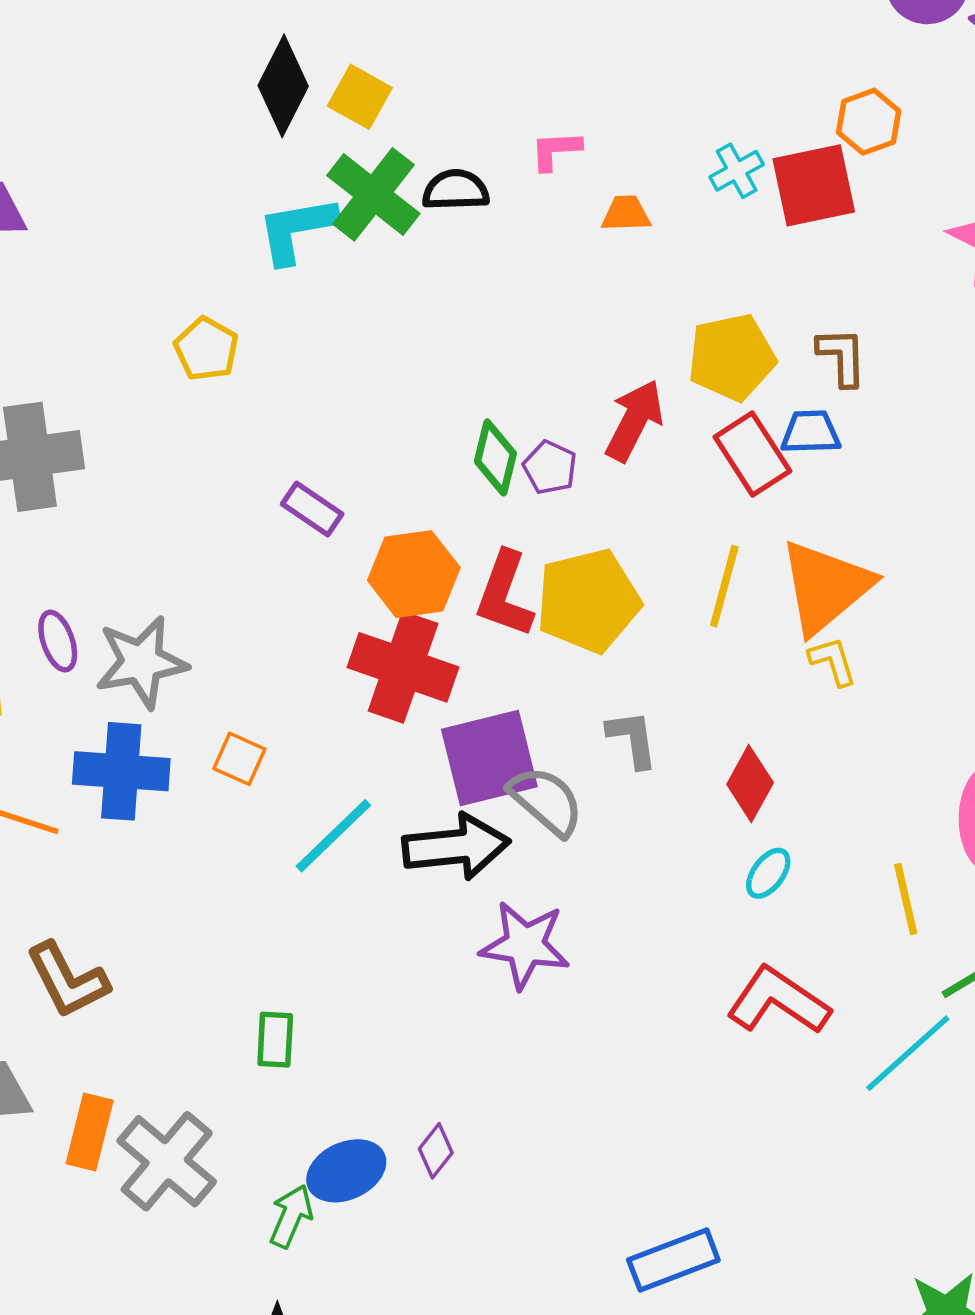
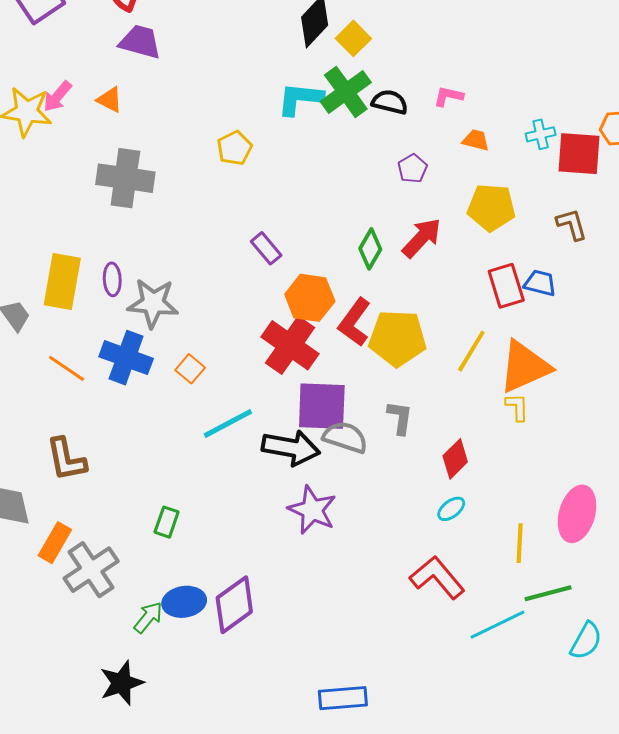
yellow pentagon: (732, 357) -> (491, 207), moved
brown L-shape: (842, 357) -> (572, 224), moved, turned -30
red arrow: (634, 420) -> (422, 238), moved
purple pentagon: (550, 467) -> (413, 168), moved
gray semicircle: (546, 801) -> (345, 437), turned -39
purple diamond: (436, 1151) -> (234, 605), size x2.0

